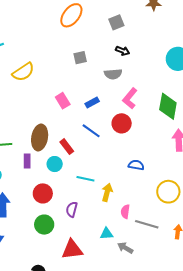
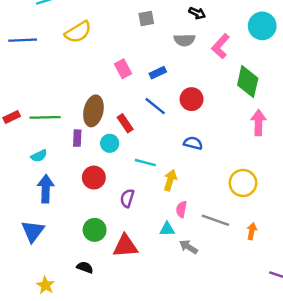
pink L-shape: (130, 98) -> (221, 46), moved
blue semicircle: (136, 165) -> (193, 143), moved
pink semicircle: (125, 212) -> (181, 209), moved
green circle: (44, 225) -> (95, 230), moved

